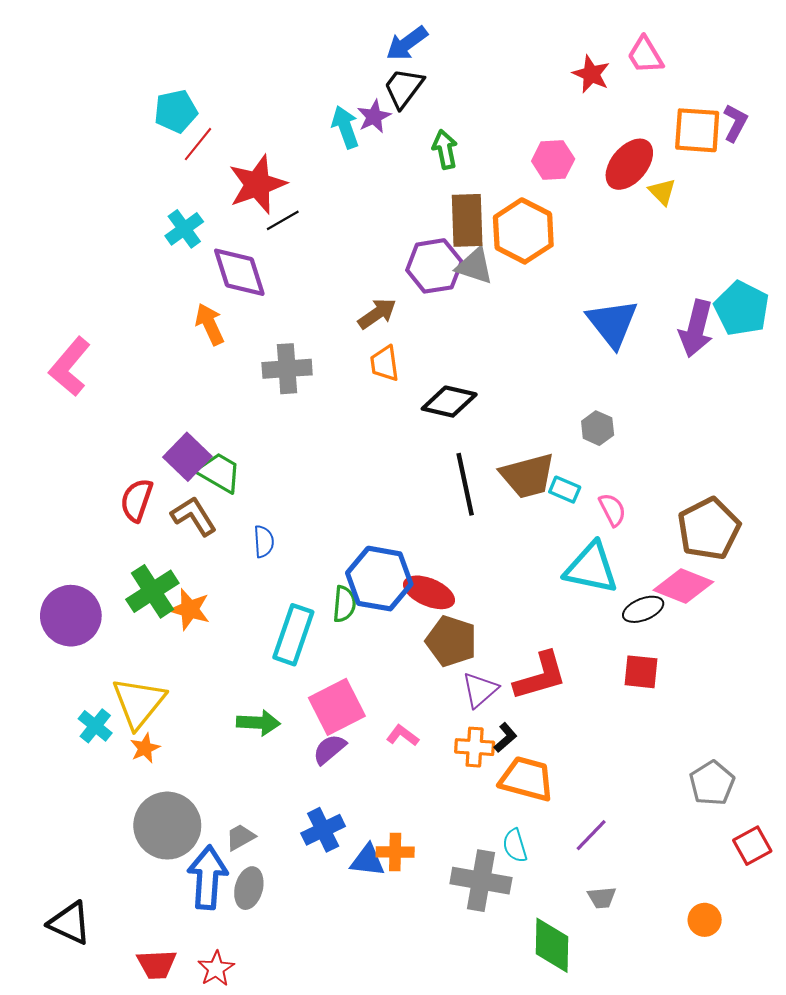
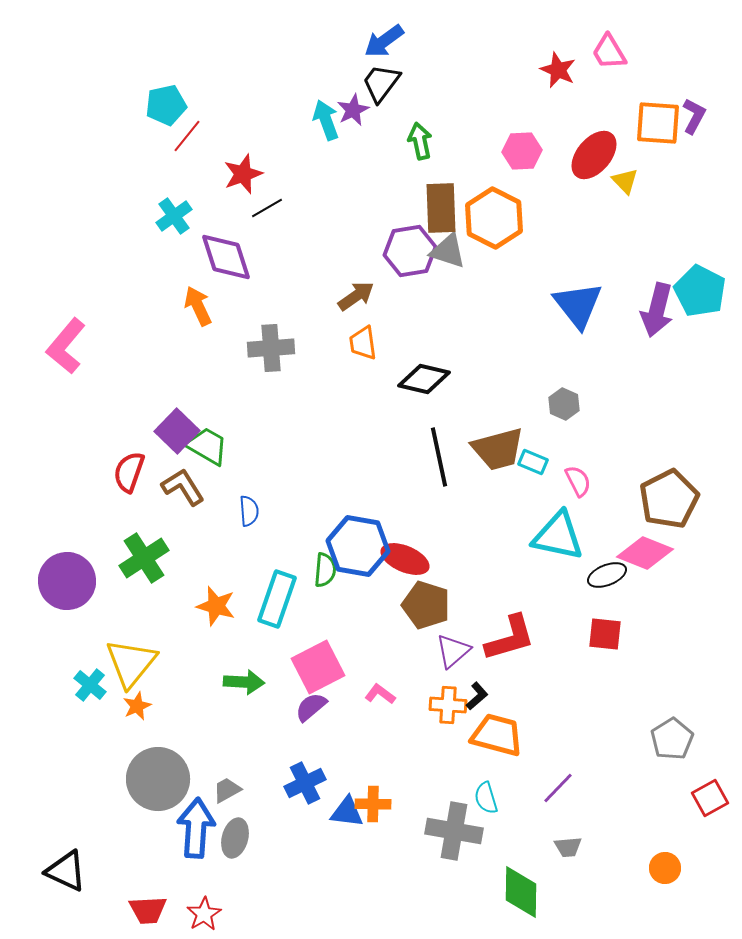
red star: (257, 184) -> (243, 174), size x0.7
orange star: (190, 609) -> (216, 606), moved

